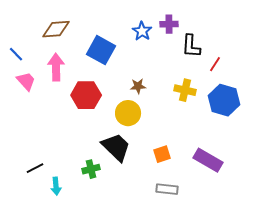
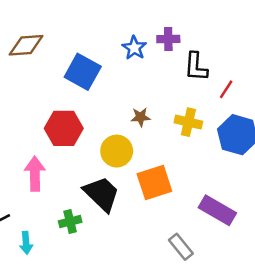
pink arrow: (56, 67) -> (35, 174), moved
brown star: (138, 86) -> (141, 117), moved
orange square: (162, 154) -> (154, 182), moved, size x1.6
gray rectangle: (167, 189) -> (181, 247), moved, turned 45

